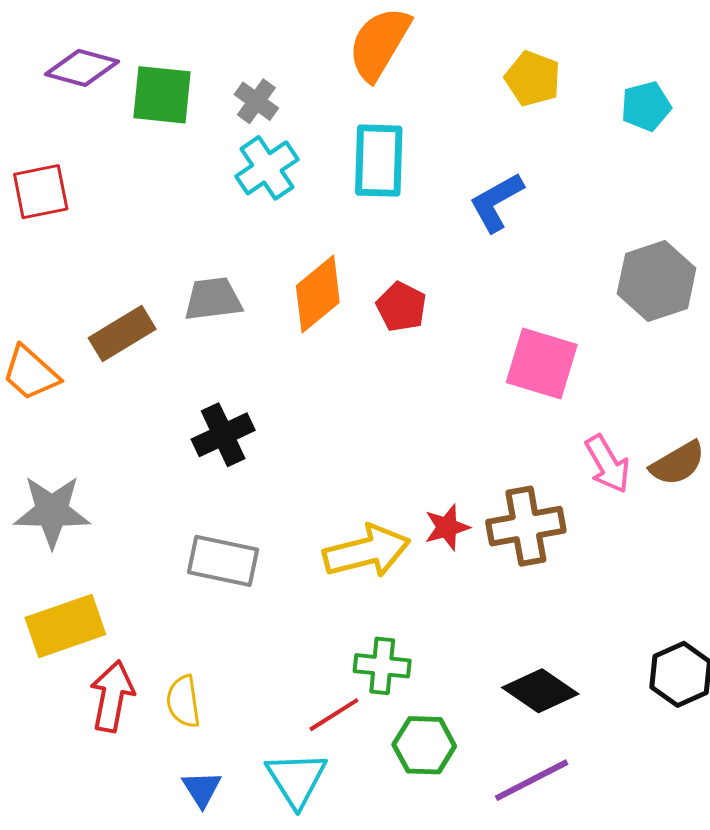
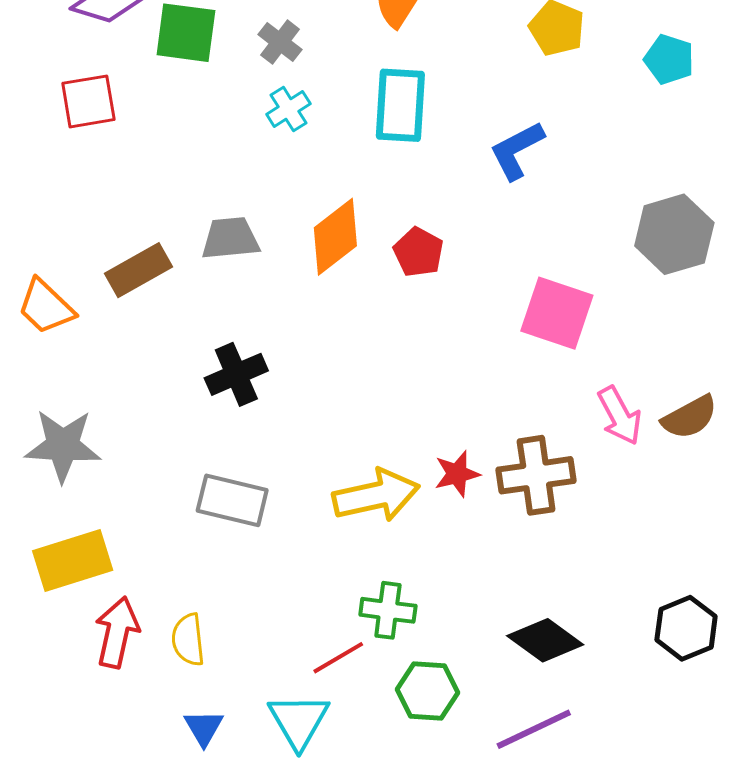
cyan pentagon: (646, 106) -> (669, 59), turned 30
cyan cross: (267, 168) -> (288, 109), size x0.7
red square: (41, 192) -> (88, 101), moved

